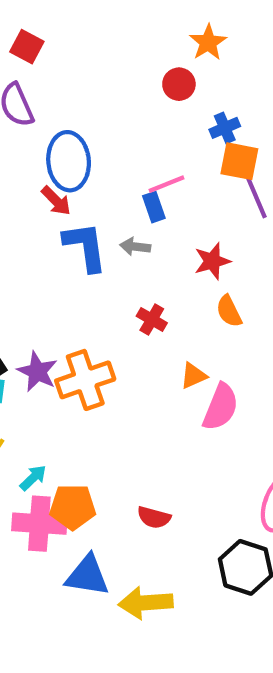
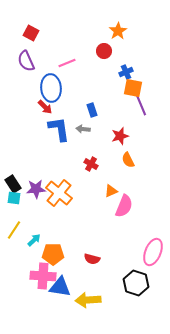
pink line: (166, 184) -> (67, 63), moved
purple star: (37, 372) -> (36, 189), turned -30
orange cross: (85, 380) -> (59, 193), turned -32
pink cross: (39, 524) -> (43, 276), moved

